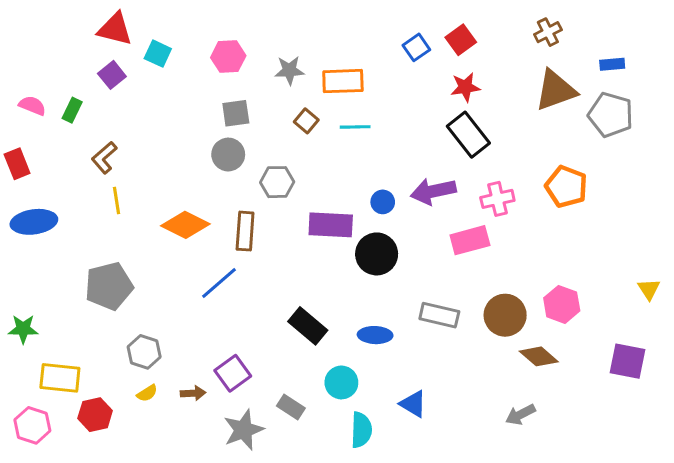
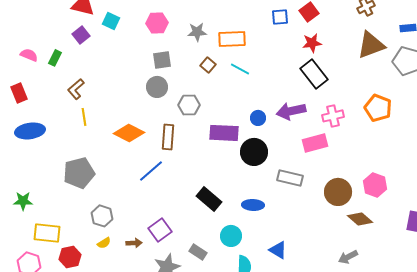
blue square: (416, 47) -> (280, 17), turned 30
cyan line: (355, 127) -> (240, 69), turned 30
gray rectangle: (439, 315) -> (290, 178), moved

